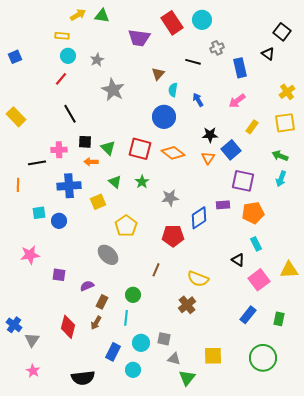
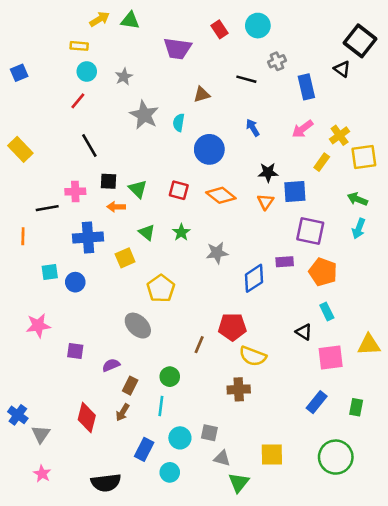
red rectangle: (172, 23) -> (220, 29), size x0.6
black square: (282, 32) -> (360, 41), size x1.4
brown triangle: (158, 74) -> (202, 94), turned 32
cyan semicircle: (173, 90) -> (179, 123), moved
yellow cross: (287, 92) -> (340, 135), moved
red square: (140, 149) -> (179, 190), size x0.7
blue square: (231, 150) -> (295, 192), turned 36
orange pentagon: (253, 213) -> (323, 272), turned 30
red pentagon: (173, 236) -> (232, 327), moved
pink square: (259, 280) -> (331, 357), turned 30
brown cross: (187, 305) -> (239, 389), turned 36

